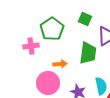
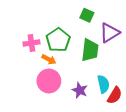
green pentagon: (52, 29) -> (58, 40), moved
orange arrow: (60, 64) -> (49, 59), moved, turned 32

